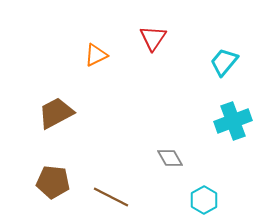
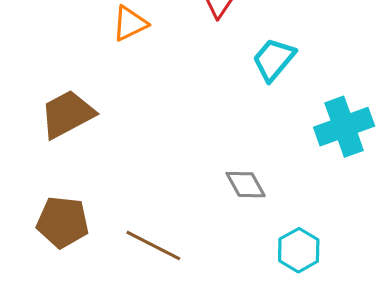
cyan trapezoid: (224, 62) -> (274, 59), moved

